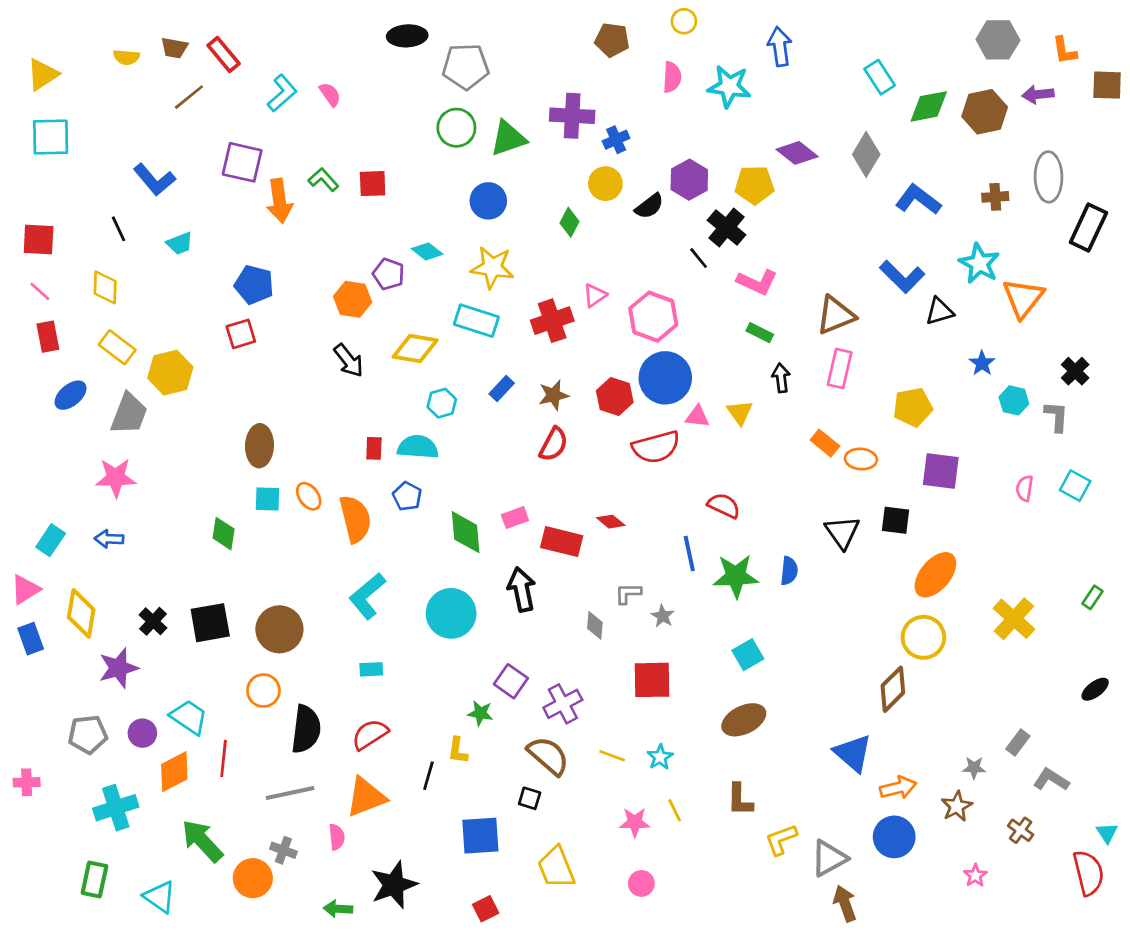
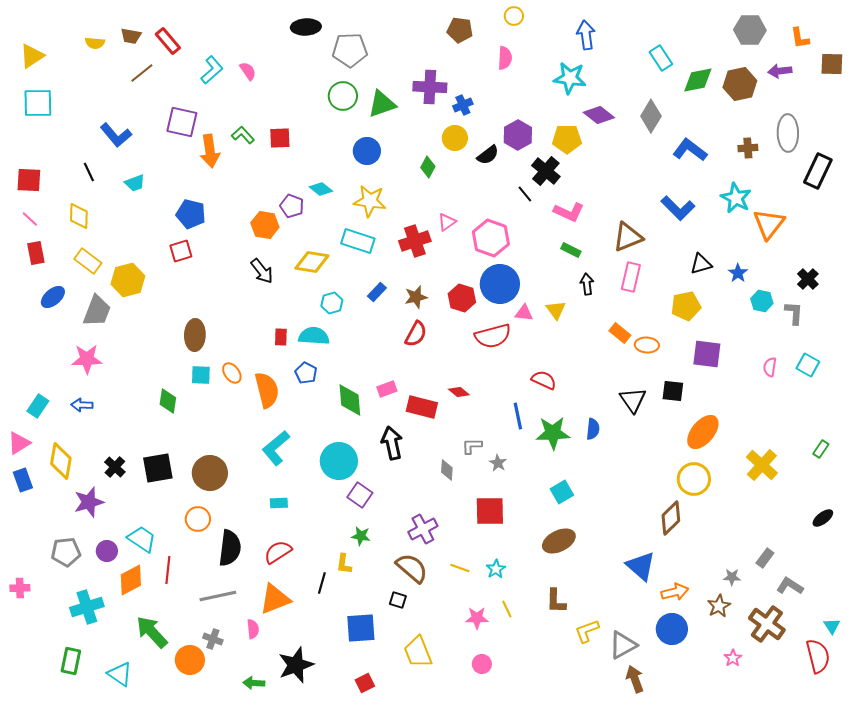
cyan star: (729, 86) -> (570, 78), moved
black triangle: (939, 311) -> (701, 264), moved
purple square: (511, 681) -> (360, 495), moved
brown cross: (1021, 830) -> (767, 624), size x1.8

